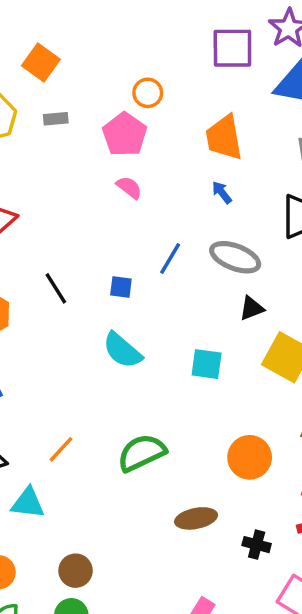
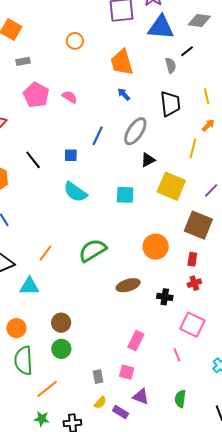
pink pentagon: (125, 134) -> (36, 95), moved
gray ellipse: (235, 257) -> (135, 131), turned -72

